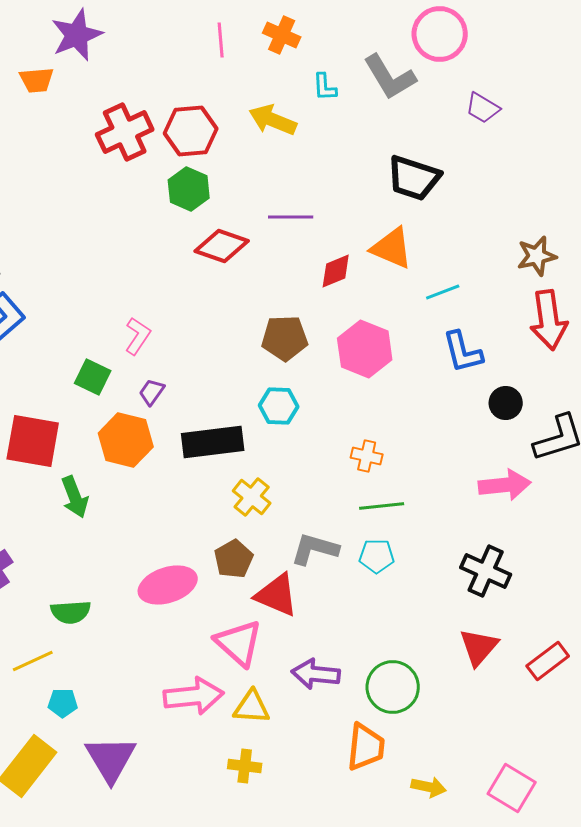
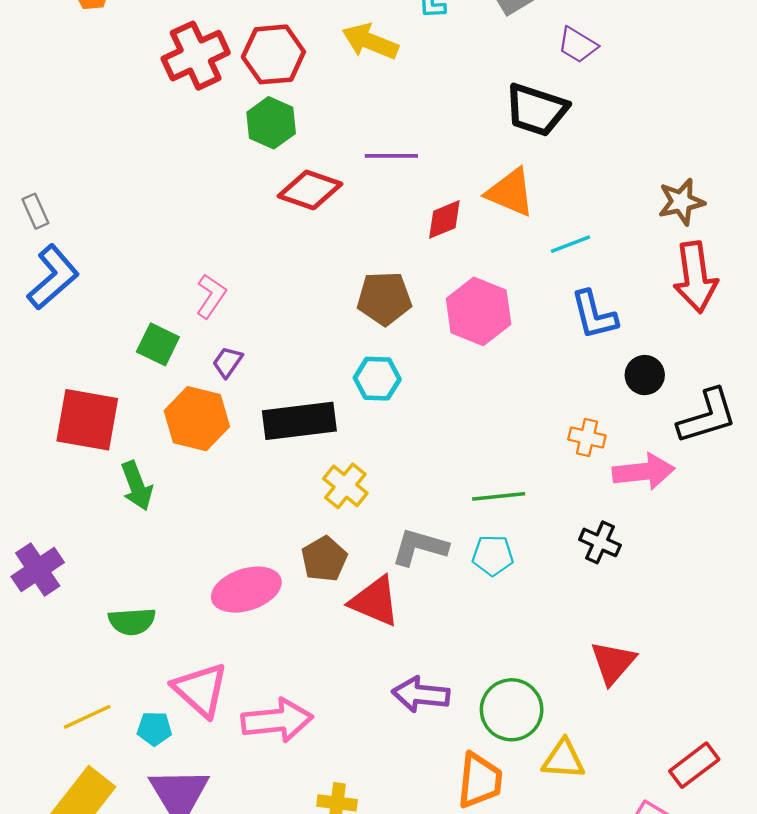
purple trapezoid: (483, 108) -> (578, 45), moved
orange cross: (367, 456) -> (587, 437), moved
black cross: (486, 571) -> (600, 542), moved, size x0.7
pink triangle: (239, 643) -> (200, 690), moved
yellow line: (33, 661) -> (87, 717), moved
red rectangle: (548, 661) -> (694, 765), moved
cyan pentagon: (63, 703) -> (154, 729), moved
yellow triangle: (252, 707) -> (563, 759), moved

